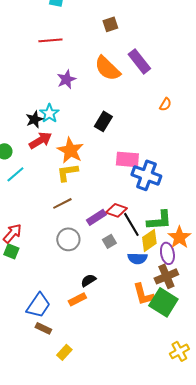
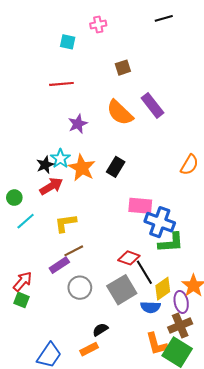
orange semicircle: (165, 104) -> (189, 165), moved, size x1.5
orange star: (70, 150) -> (82, 168), moved
yellow L-shape: (67, 172) -> (66, 223), moved
purple rectangle: (96, 217) -> (59, 265), moved
green L-shape: (159, 220) -> (171, 243), moved
gray square: (109, 241) -> (122, 290), size x2.0

